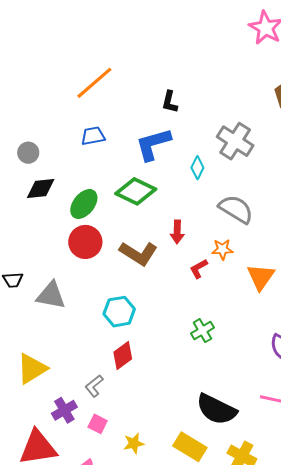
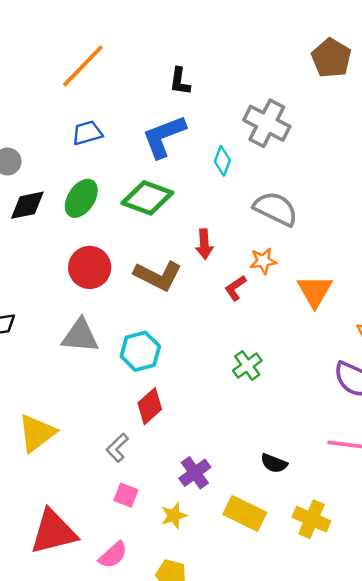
green ellipse: (84, 204) -> (81, 198), moved
gray triangle: (51, 295) -> (80, 336), moved
black semicircle: (216, 409) -> (274, 463), size x0.5
purple cross: (64, 410) -> (195, 473), moved

